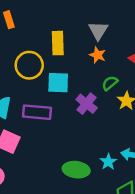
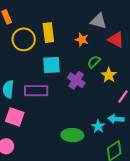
gray triangle: (98, 31) -> (99, 21), moved, turned -42
yellow circle: (29, 65) -> (24, 39), moved

